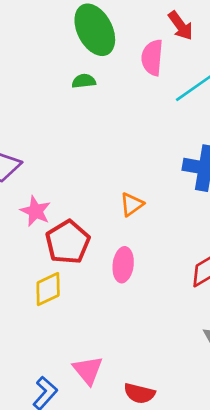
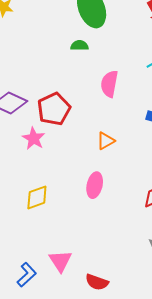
pink semicircle: (152, 58) -> (109, 84), moved
red pentagon: (68, 242) -> (54, 109), moved

